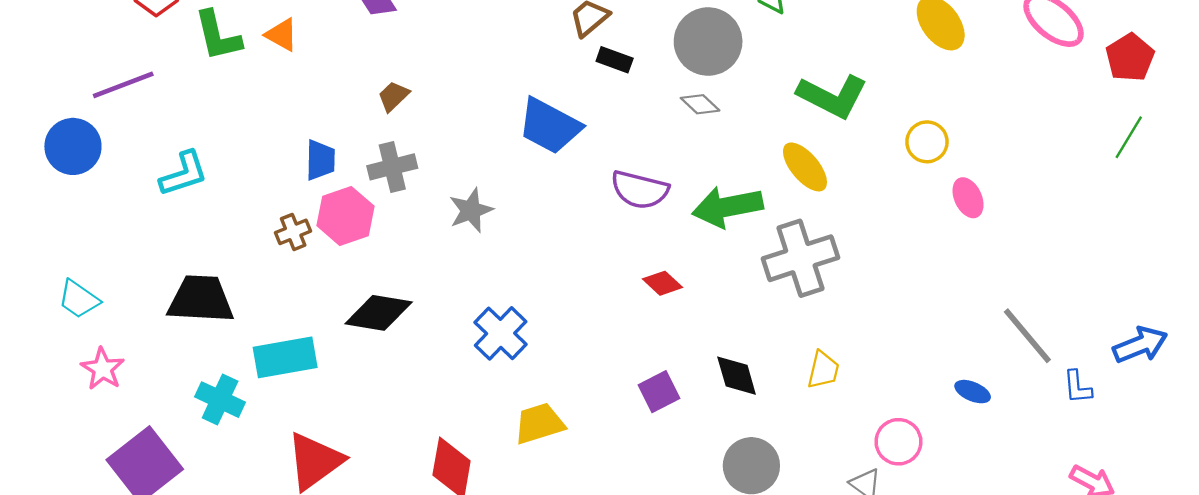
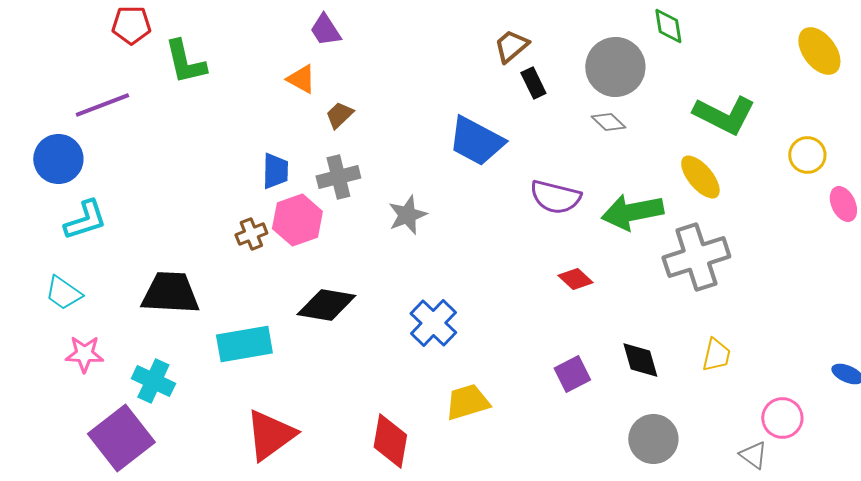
orange triangle: (282, 35) -> (301, 79), moved
black rectangle: (615, 60) -> (533, 83), turned 44
cyan L-shape: (184, 174) -> (85, 220), moved
pink star: (103, 369) -> (84, 354), turned -30
cyan cross: (220, 400) -> (153, 381), moved

